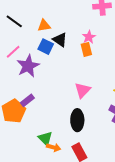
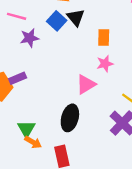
pink star: (89, 37) -> (105, 64), moved
pink line: (13, 52) -> (17, 16), turned 42
purple star: (28, 66) -> (30, 38), size x0.7

